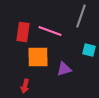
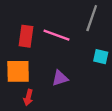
orange square: (38, 57) -> (18, 71), moved
purple triangle: (64, 69) -> (60, 78), moved

